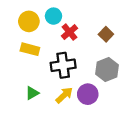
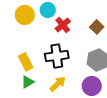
yellow rectangle: (30, 49) -> (26, 62), moved, turned 48
purple circle: (88, 94) -> (92, 86), moved

